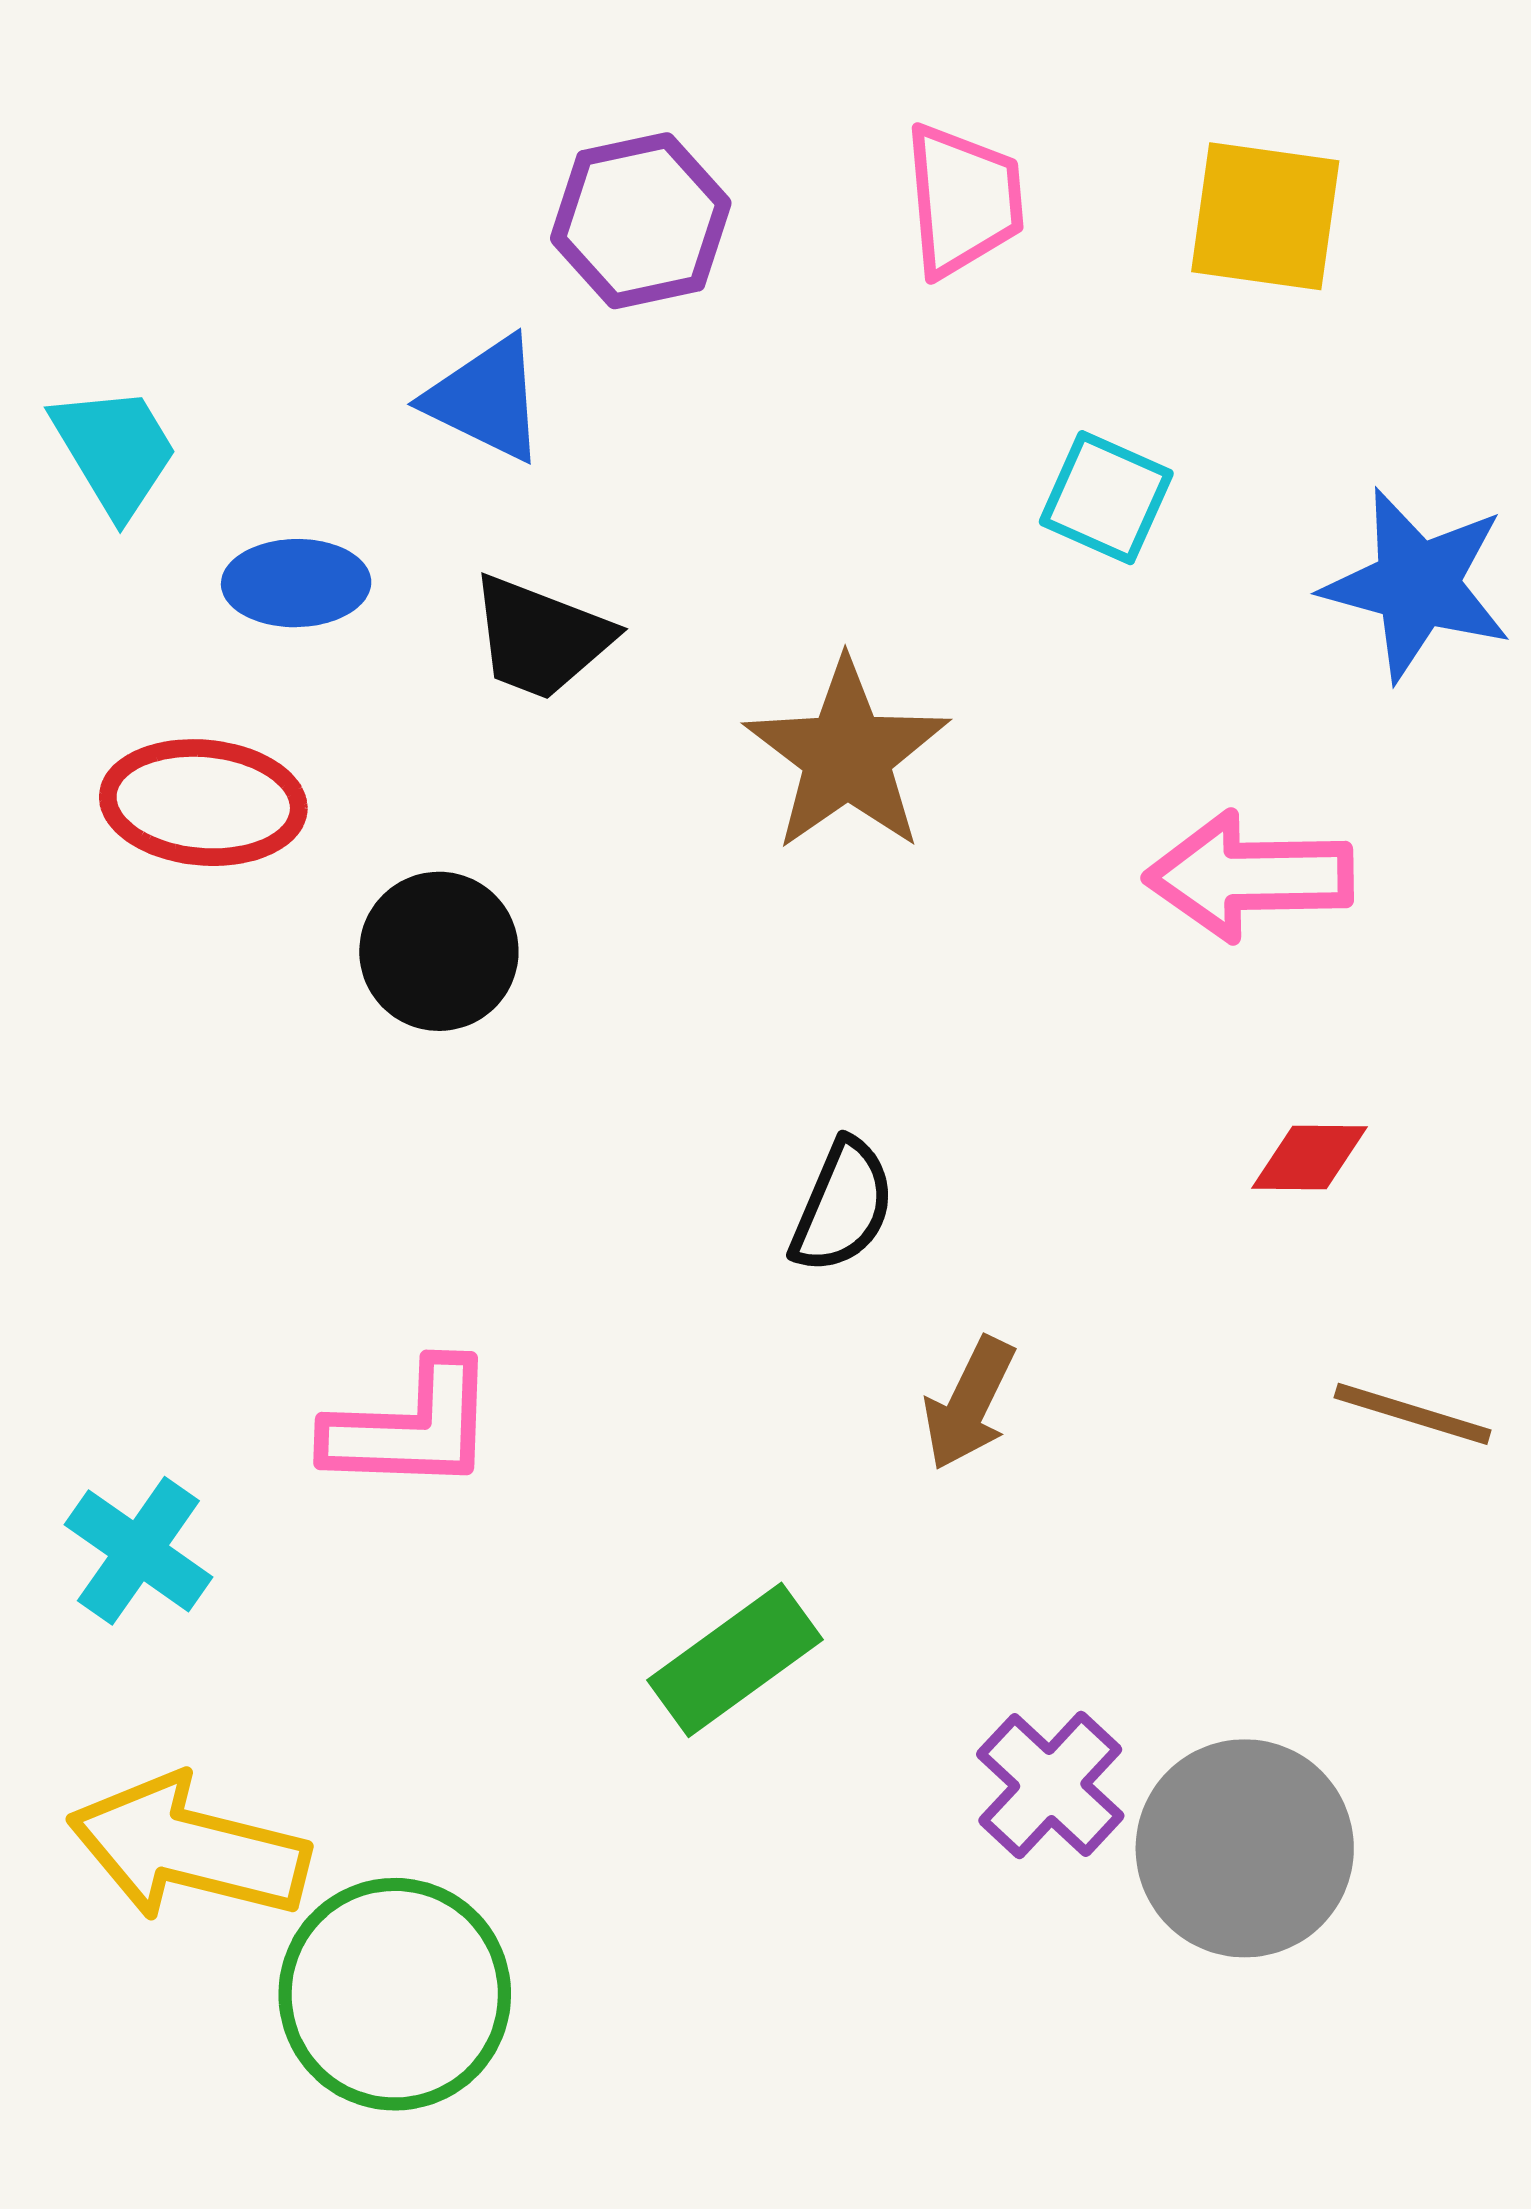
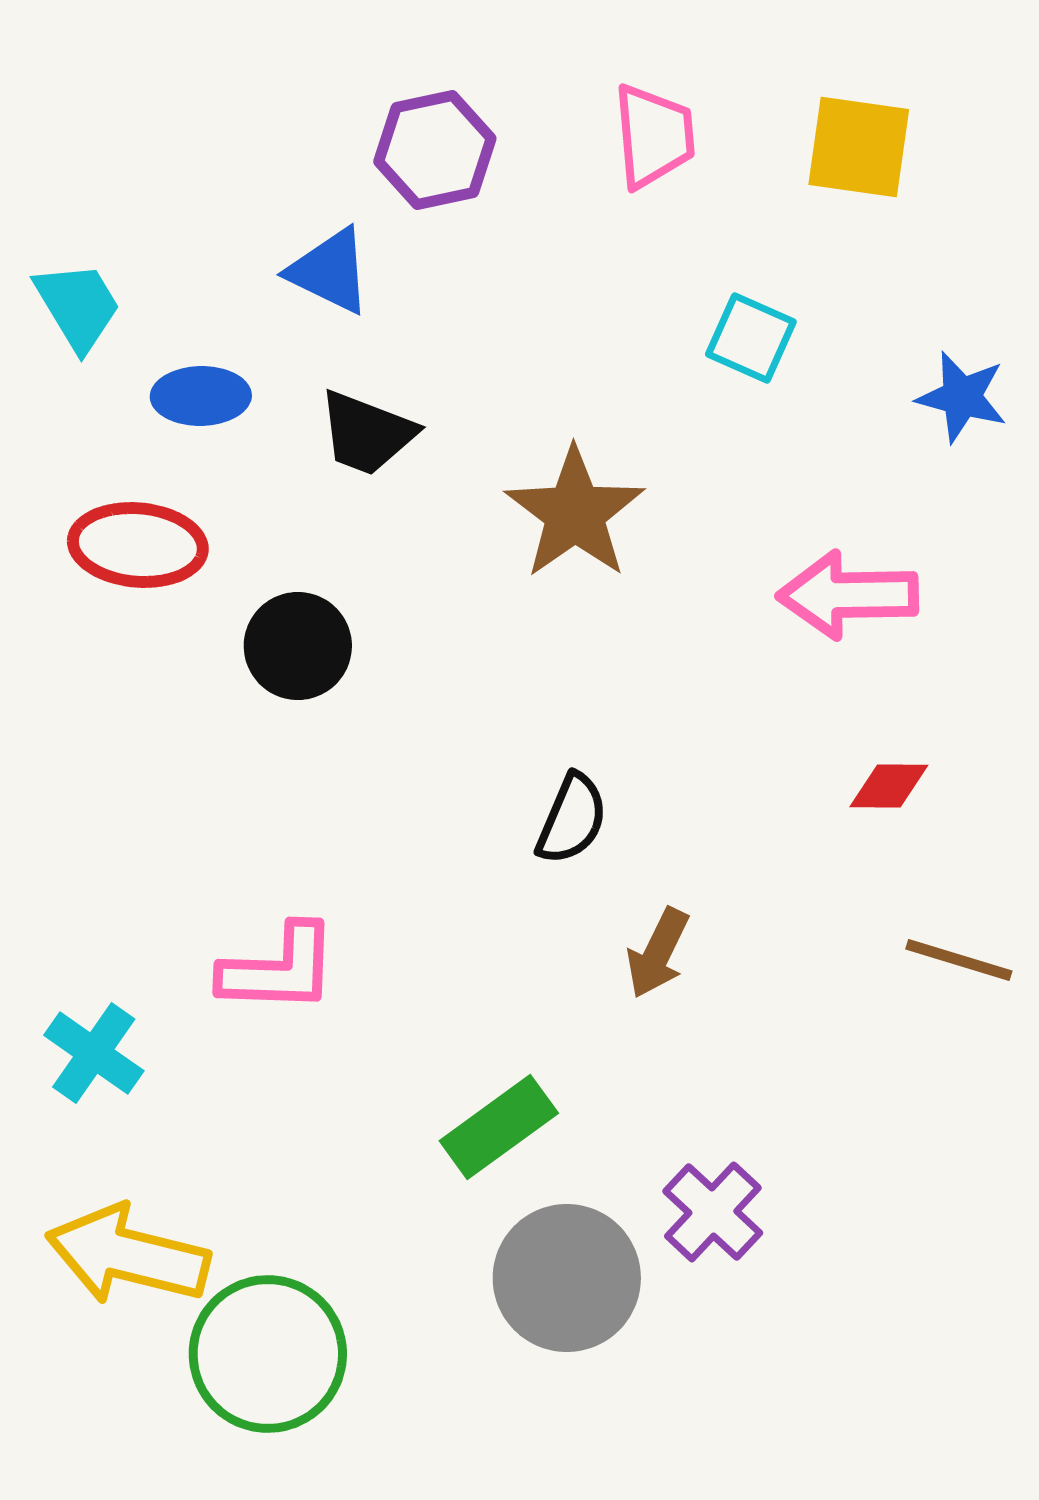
blue star: (1417, 585) -> (962, 397), size x0.7
gray circle: (1245, 1848) -> (567, 1278), moved

